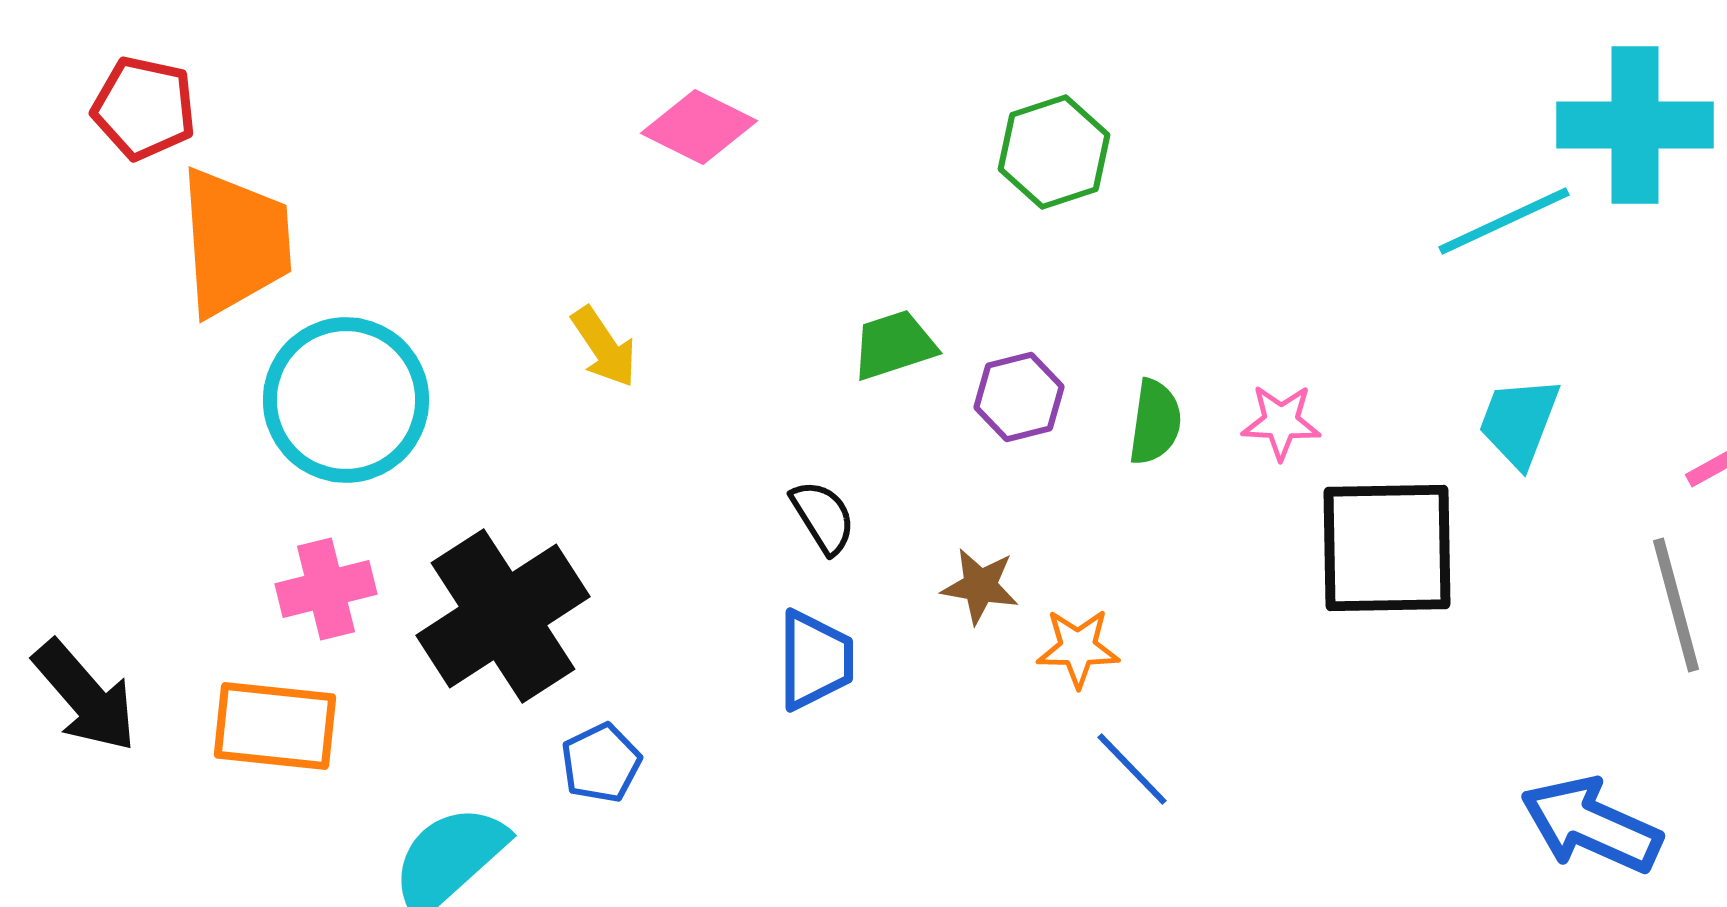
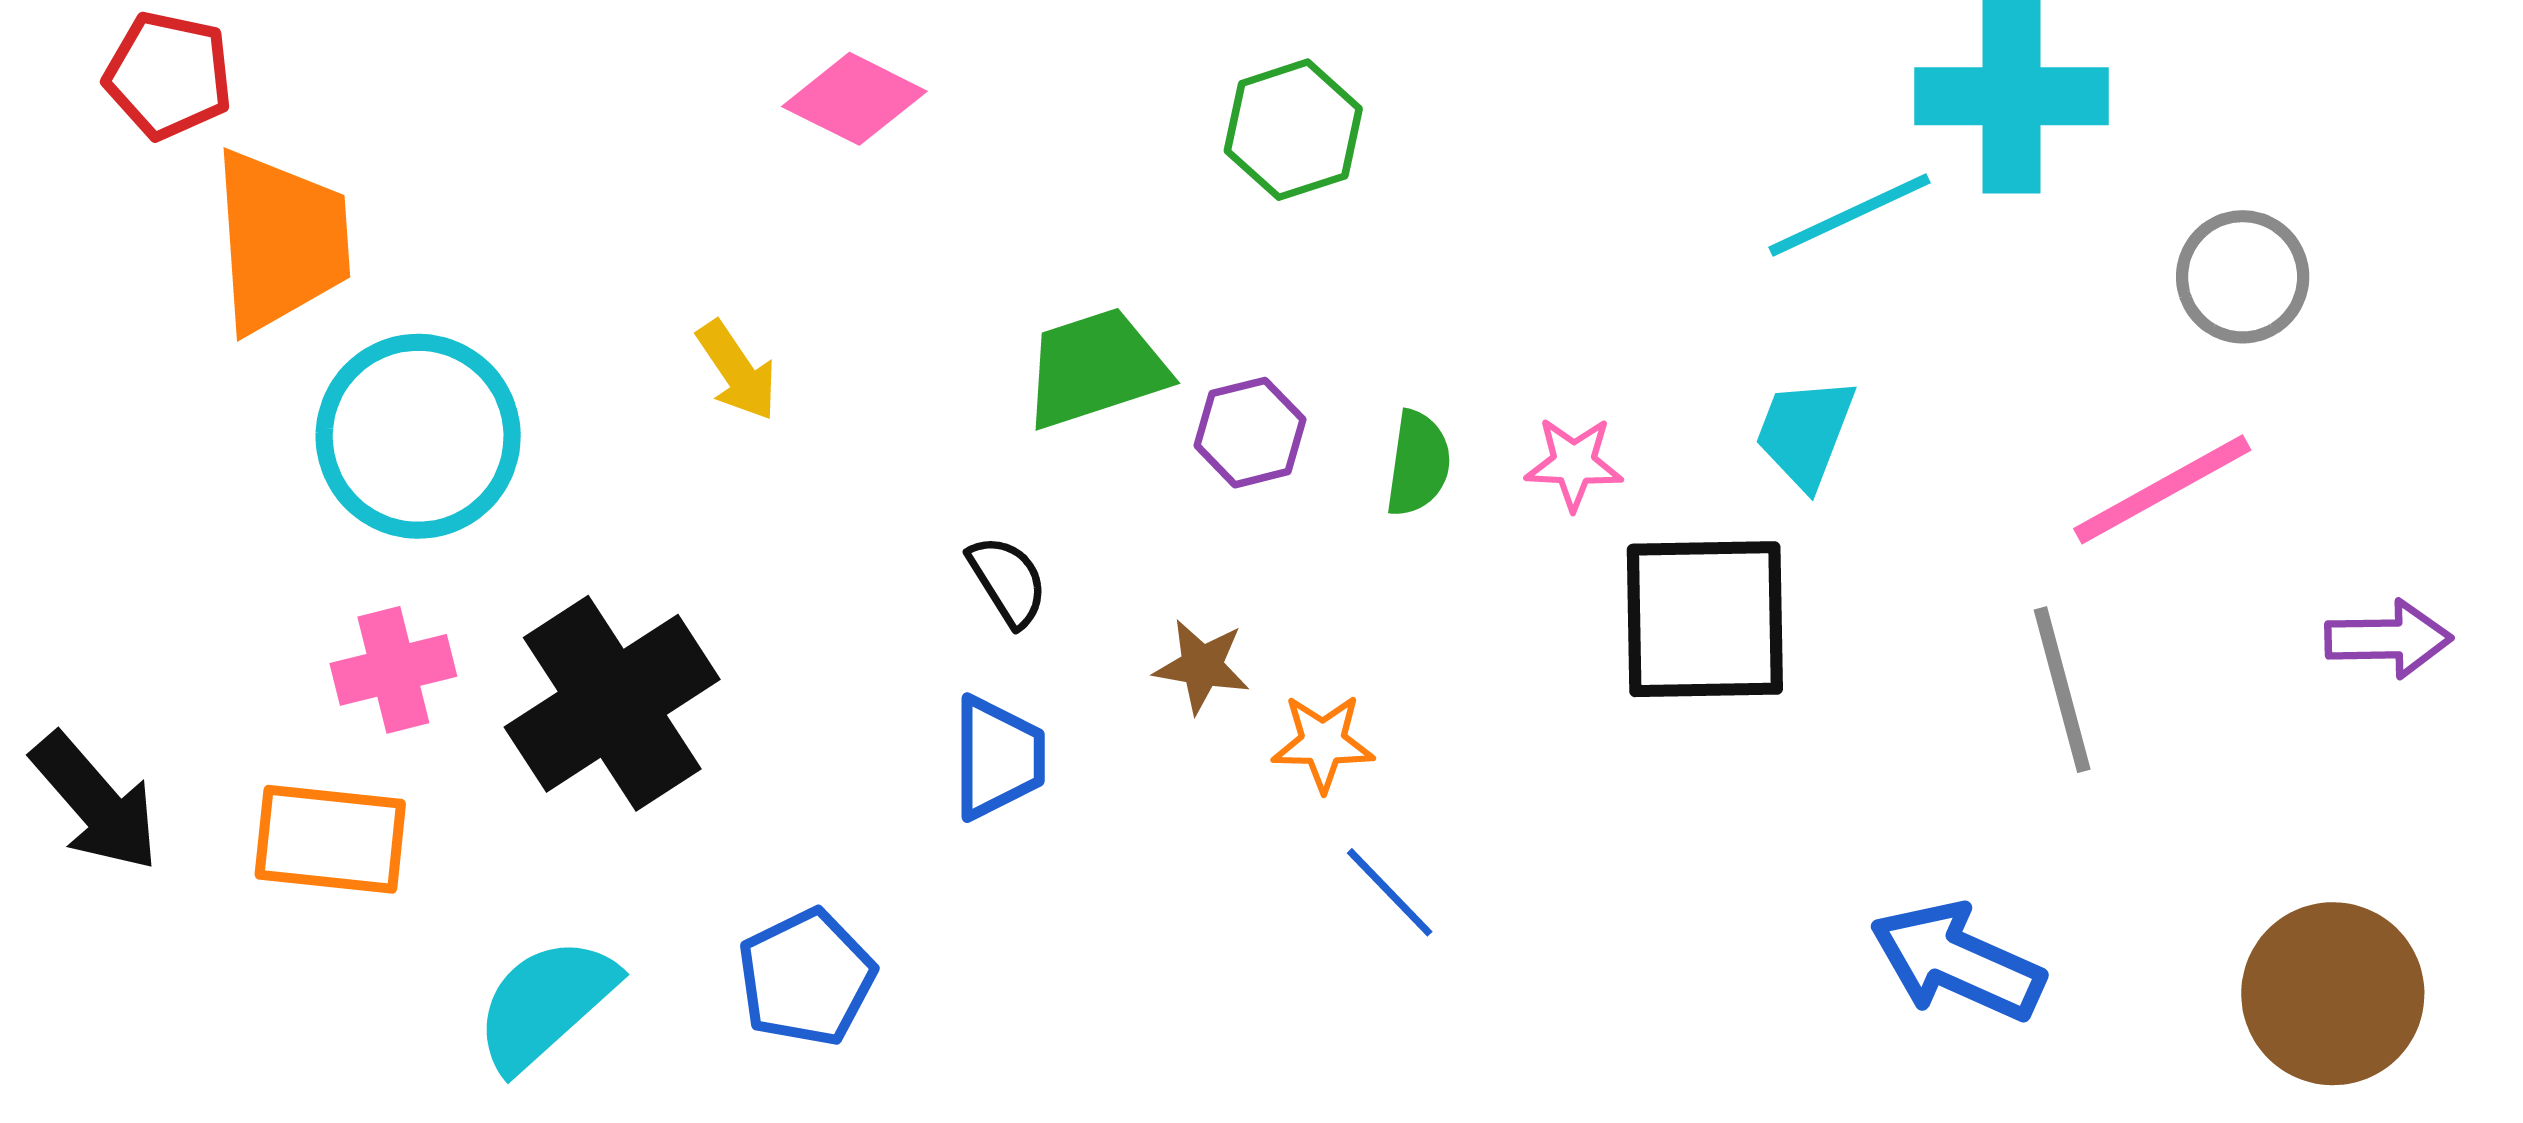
green trapezoid: (894, 345) -> (1095, 368), size x1.4
cyan trapezoid: (1519, 422) -> (1805, 433), moved
blue pentagon: (601, 763) -> (806, 978), moved, size x1.4

